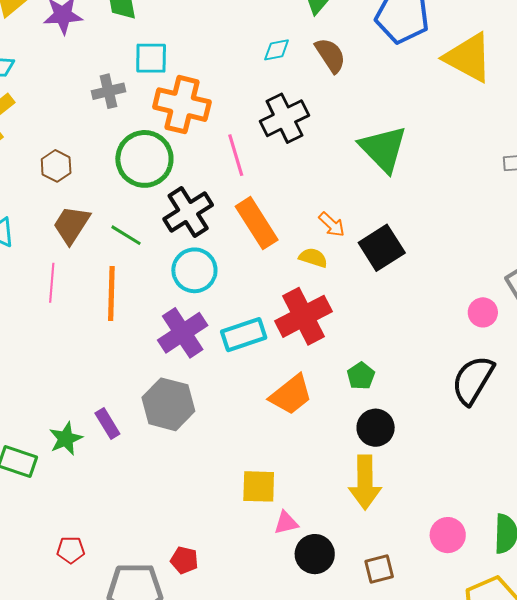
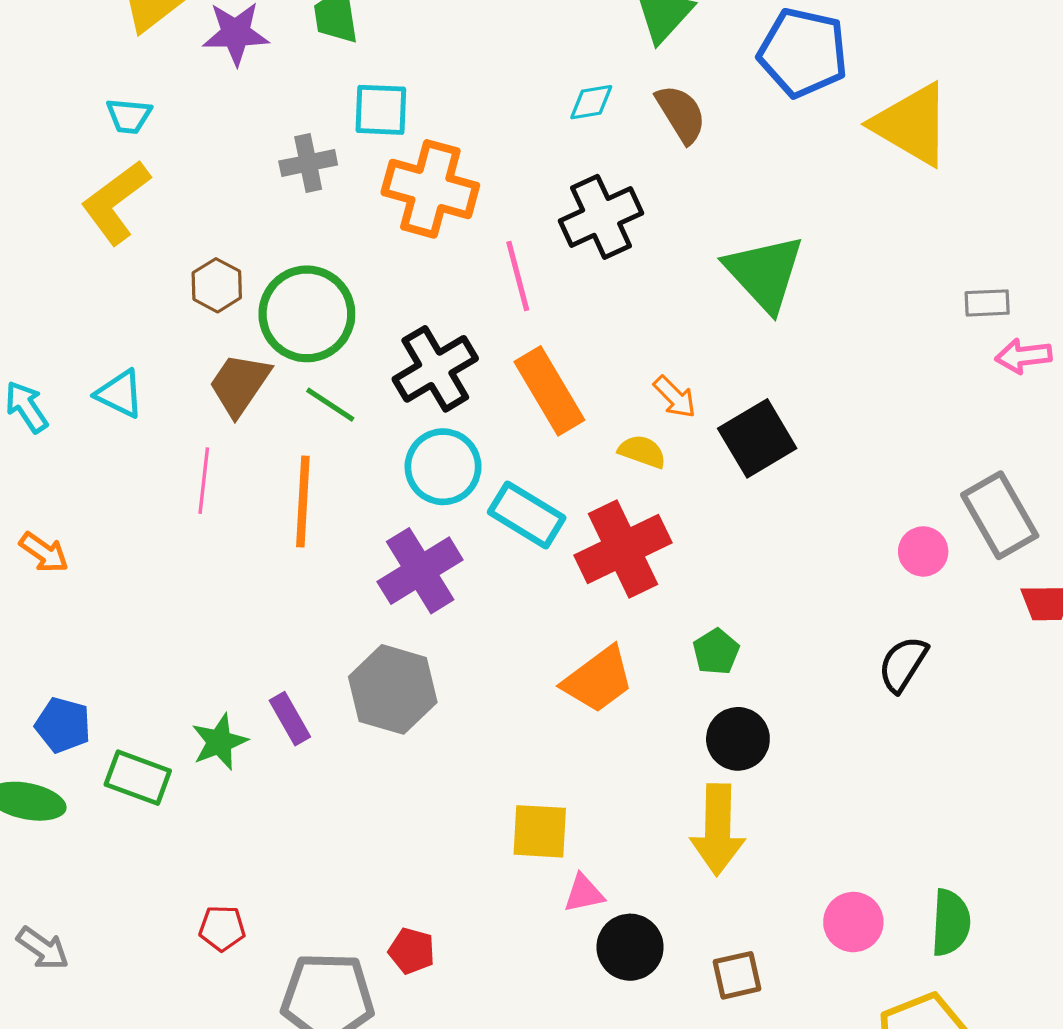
green circle: (144, 159) -> (307, 314), moved
cyan rectangle: (244, 335) -> (527, 515), moved, turned 48
black semicircle: (473, 380) -> (903, 664), size x0.7

